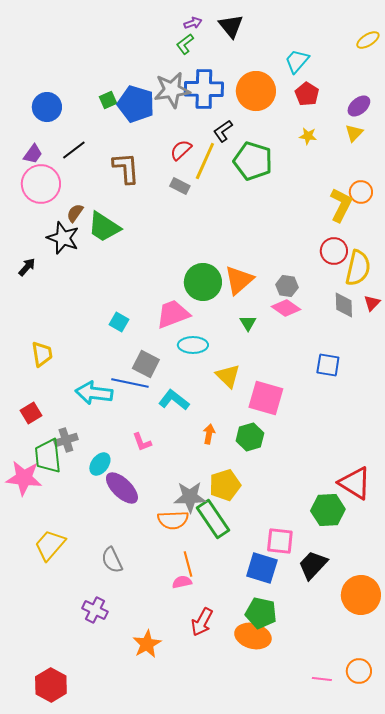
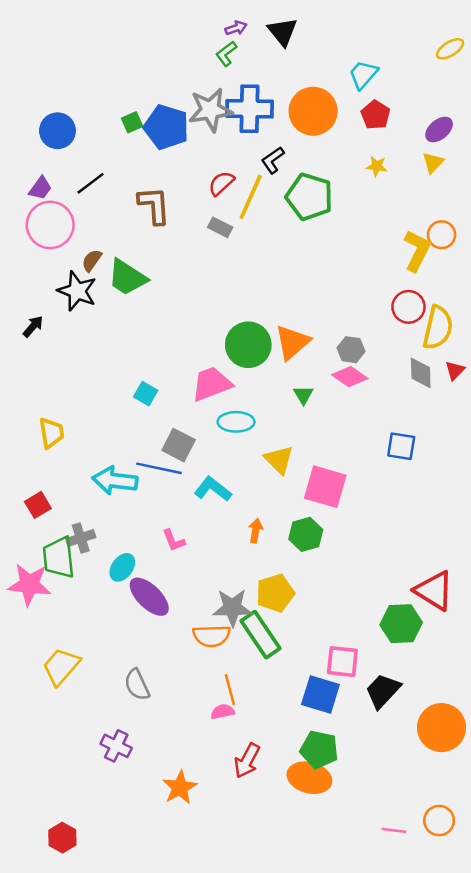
red hexagon: (51, 685) -> (62, 838), size x0.7

